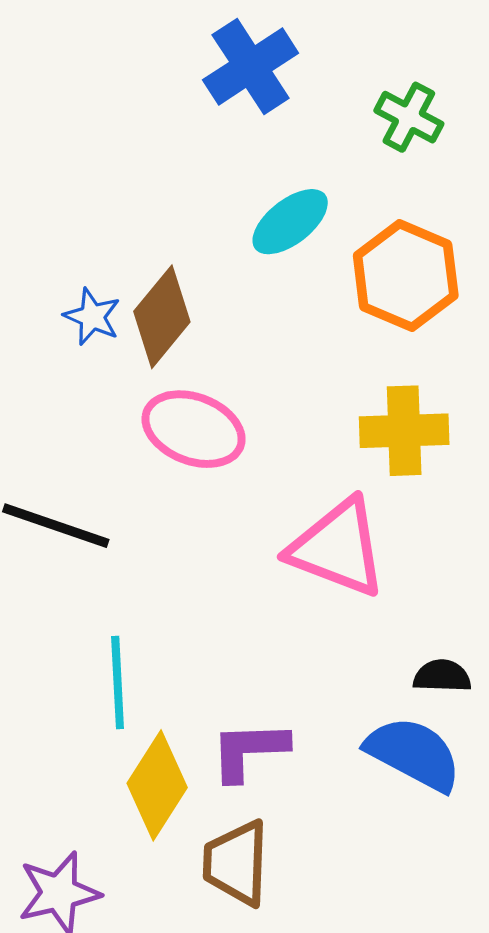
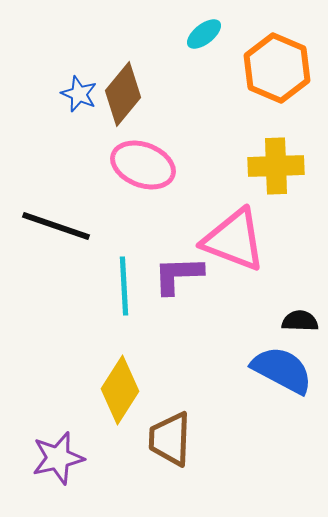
cyan ellipse: (290, 222) -> (204, 34), size x0.7
cyan line: (118, 682) -> (124, 286), moved
purple L-shape: (249, 751) -> (178, 275), moved

